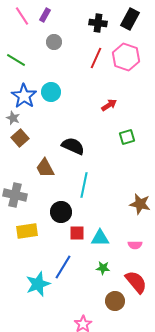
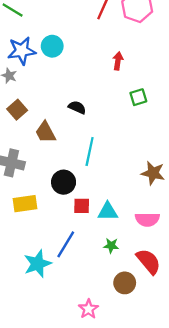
blue star: (24, 96) -> (22, 51), turned 30
red arrow: (109, 105) -> (118, 61), turned -49
brown square: (20, 138) -> (17, 110), moved
black semicircle: (73, 146) -> (77, 107), size x0.7
pink semicircle: (135, 245) -> (147, 219), size x1.5

